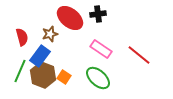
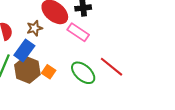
pink rectangle: (101, 49) -> (78, 32), moved
red line: (139, 55) -> (112, 67), moved

